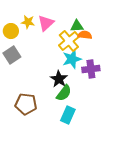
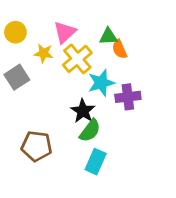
yellow star: (28, 22) -> (44, 53), moved
yellow circle: (11, 31) -> (15, 32), moved
orange semicircle: (85, 35) -> (119, 49), turned -120
yellow cross: (69, 41) -> (77, 59), moved

